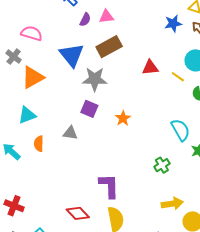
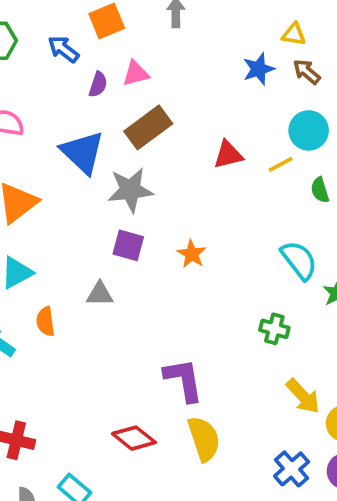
yellow line: (178, 77) -> (281, 164), turned -56
green cross: (162, 165) -> (274, 329), turned -35
yellow arrow: (172, 204) -> (303, 396), turned 65

